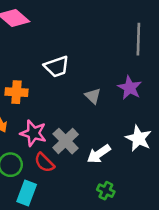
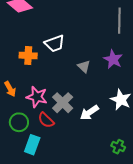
orange cross: (16, 92) -> (28, 56), moved
green cross: (106, 191) -> (118, 147), moved

